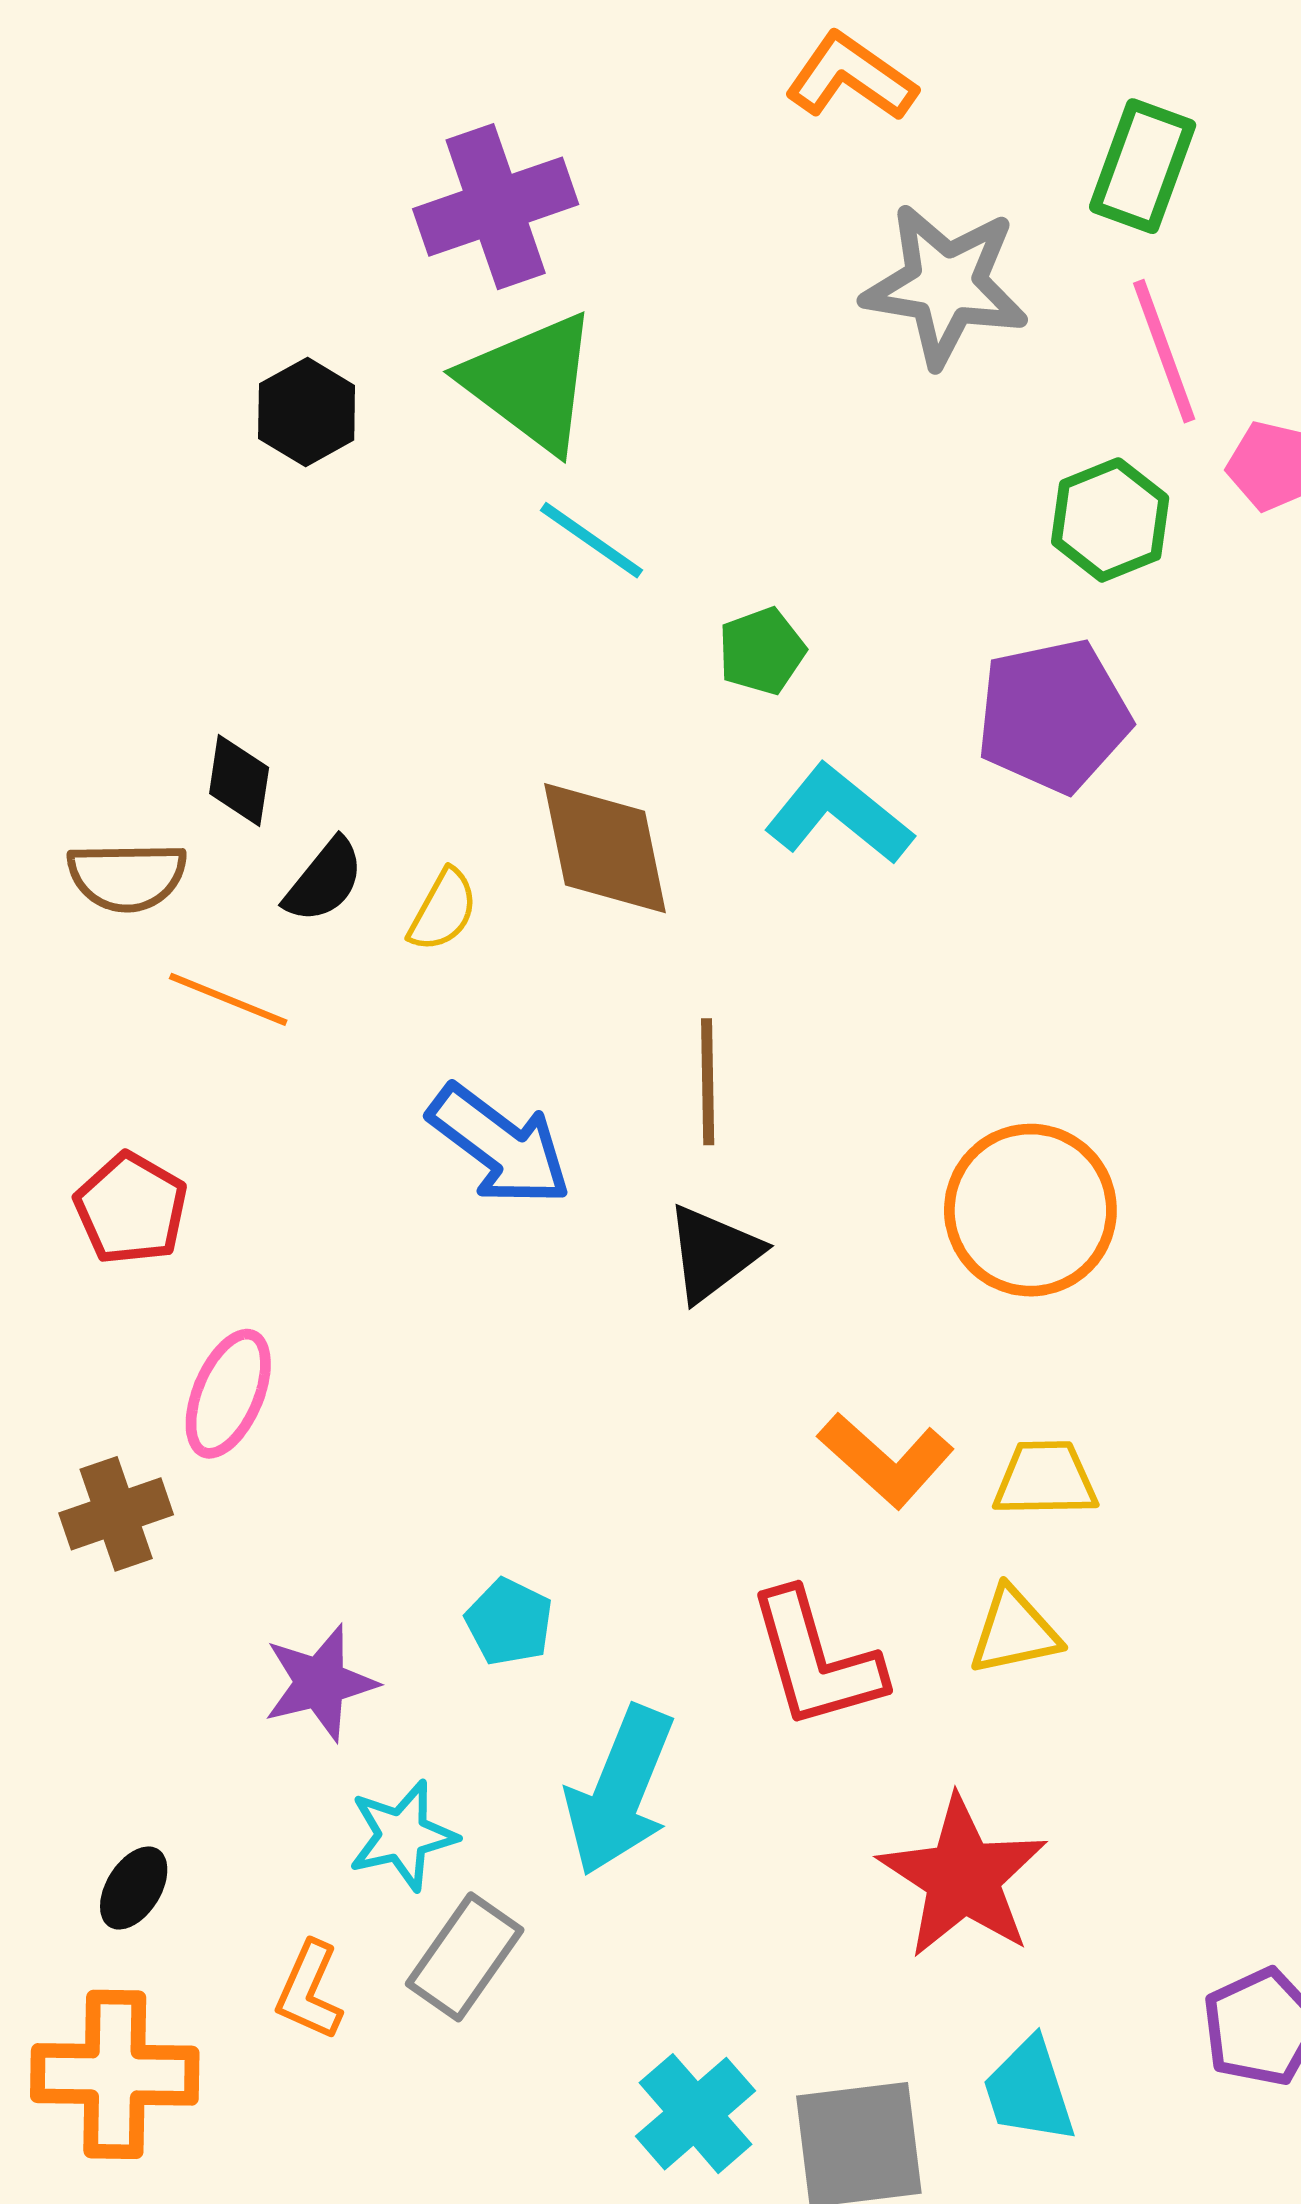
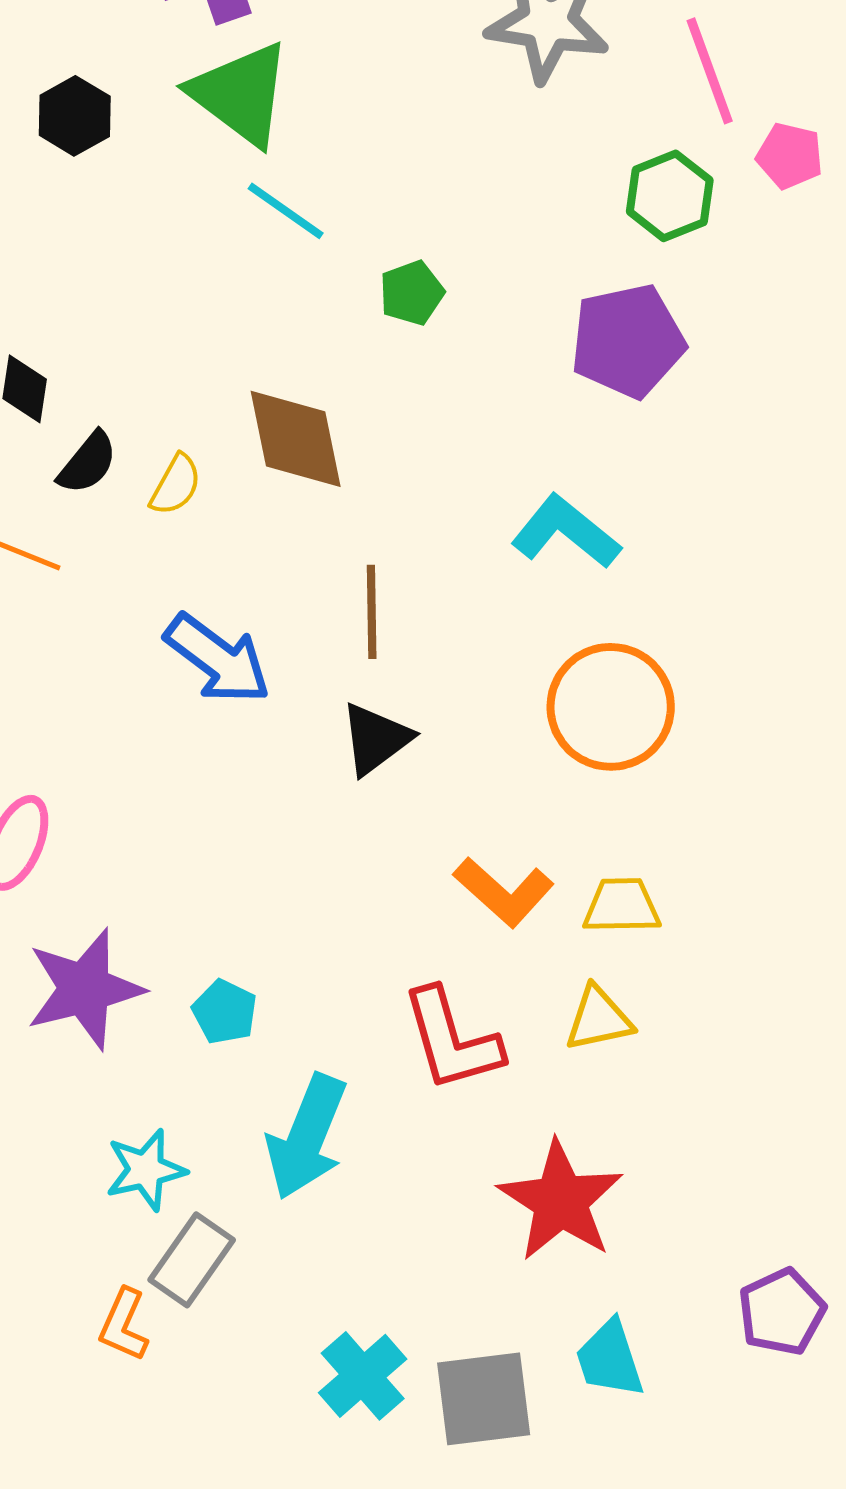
cyan L-shape: (839, 814) -> (566, 532), moved
purple star: (320, 1683) -> (85, 989), moved, size x1.4
orange L-shape: (309, 1991) -> (124, 1325), moved

